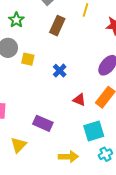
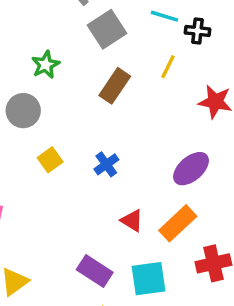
yellow square: (28, 59) -> (50, 160), moved, turned 32
purple rectangle: (43, 123) -> (95, 271), moved

